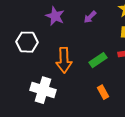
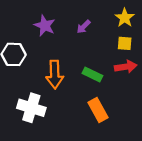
green rectangle: (98, 60) -> (92, 74), turned 60
orange rectangle: (103, 92) -> (98, 110), size x1.5

